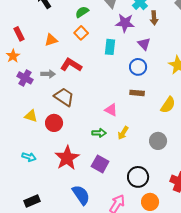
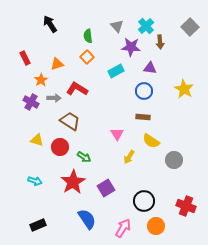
green semicircle: (82, 12) -> (88, 36), turned -64
purple triangle: (144, 44) -> (150, 68), turned -40
cyan rectangle: (110, 47) -> (116, 71), turned 56
orange star: (13, 56) -> (41, 80), moved
yellow semicircle: (168, 105) -> (151, 141), moved, turned 90
pink triangle: (111, 110) -> (117, 134), turned 32
green arrow: (99, 133) -> (84, 157), moved, turned 32
gray circle: (158, 141) -> (174, 160), moved
purple square: (100, 164) -> (106, 188), turned 30

